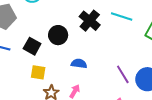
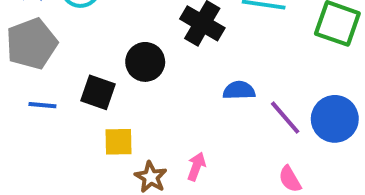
blue semicircle: (79, 64) -> (239, 90), moved

